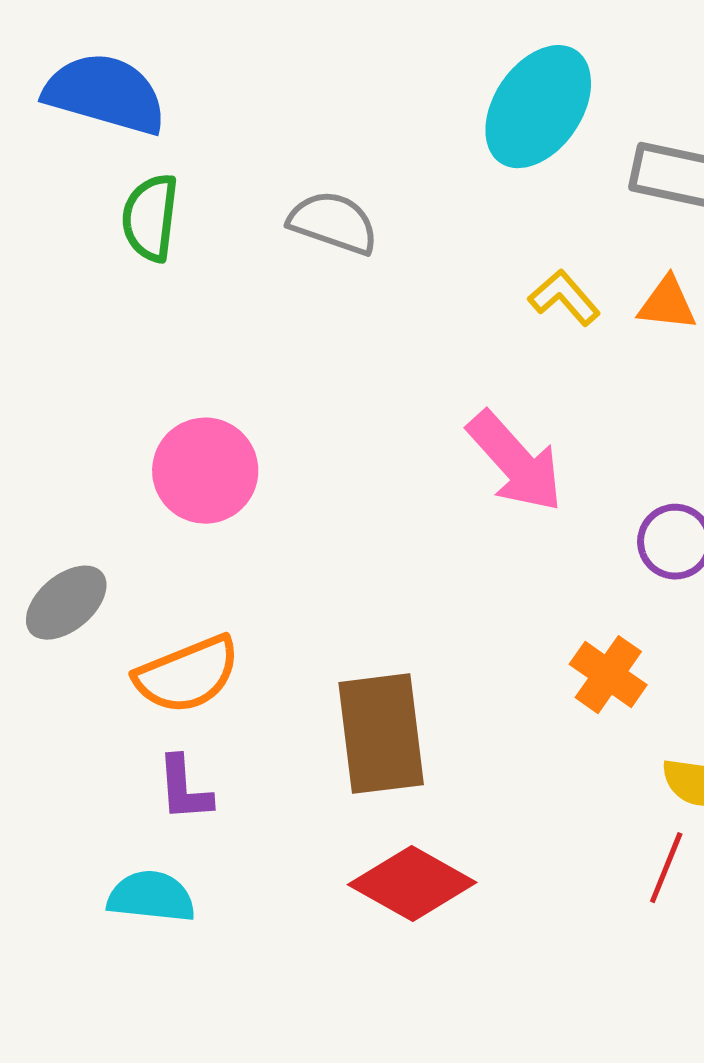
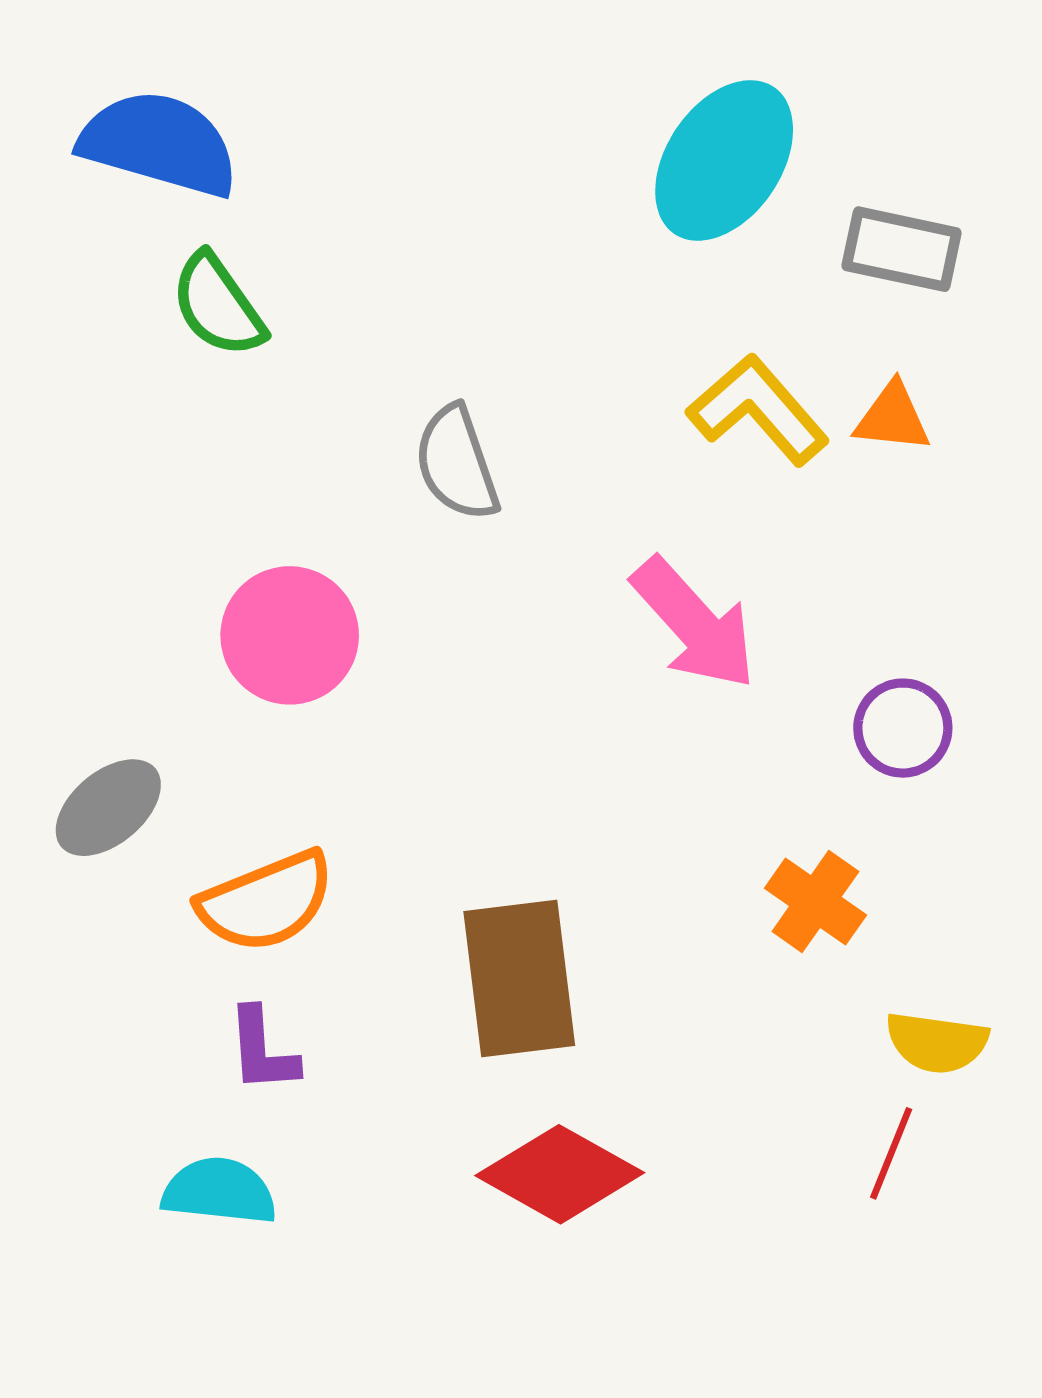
green semicircle: (150, 218) -> (218, 305), turned -42
gray semicircle: (333, 223) -> (457, 463), moved, turned -128
yellow L-shape: (564, 298) -> (758, 410), size x1.5

